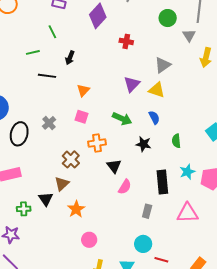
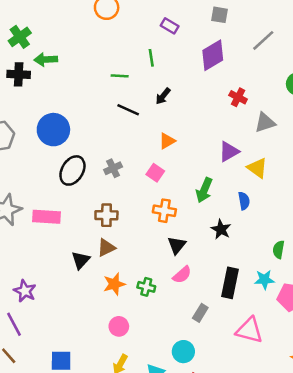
gray triangle: (163, 65) -> (265, 123), moved
green arrow: (122, 119) -> (204, 190), turned 72
green semicircle: (176, 141) -> (279, 249), moved
brown cross: (71, 159) -> (106, 215), moved, turned 30
green cross: (24, 209) -> (146, 287), moved

